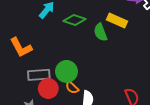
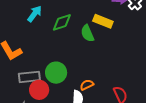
green diamond: (75, 20) -> (62, 22), turned -35
orange semicircle: (72, 88) -> (87, 85), moved, turned 112

